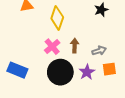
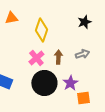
gray arrow: (99, 51) -> (82, 54), moved
orange square: (109, 69) -> (83, 98), moved

